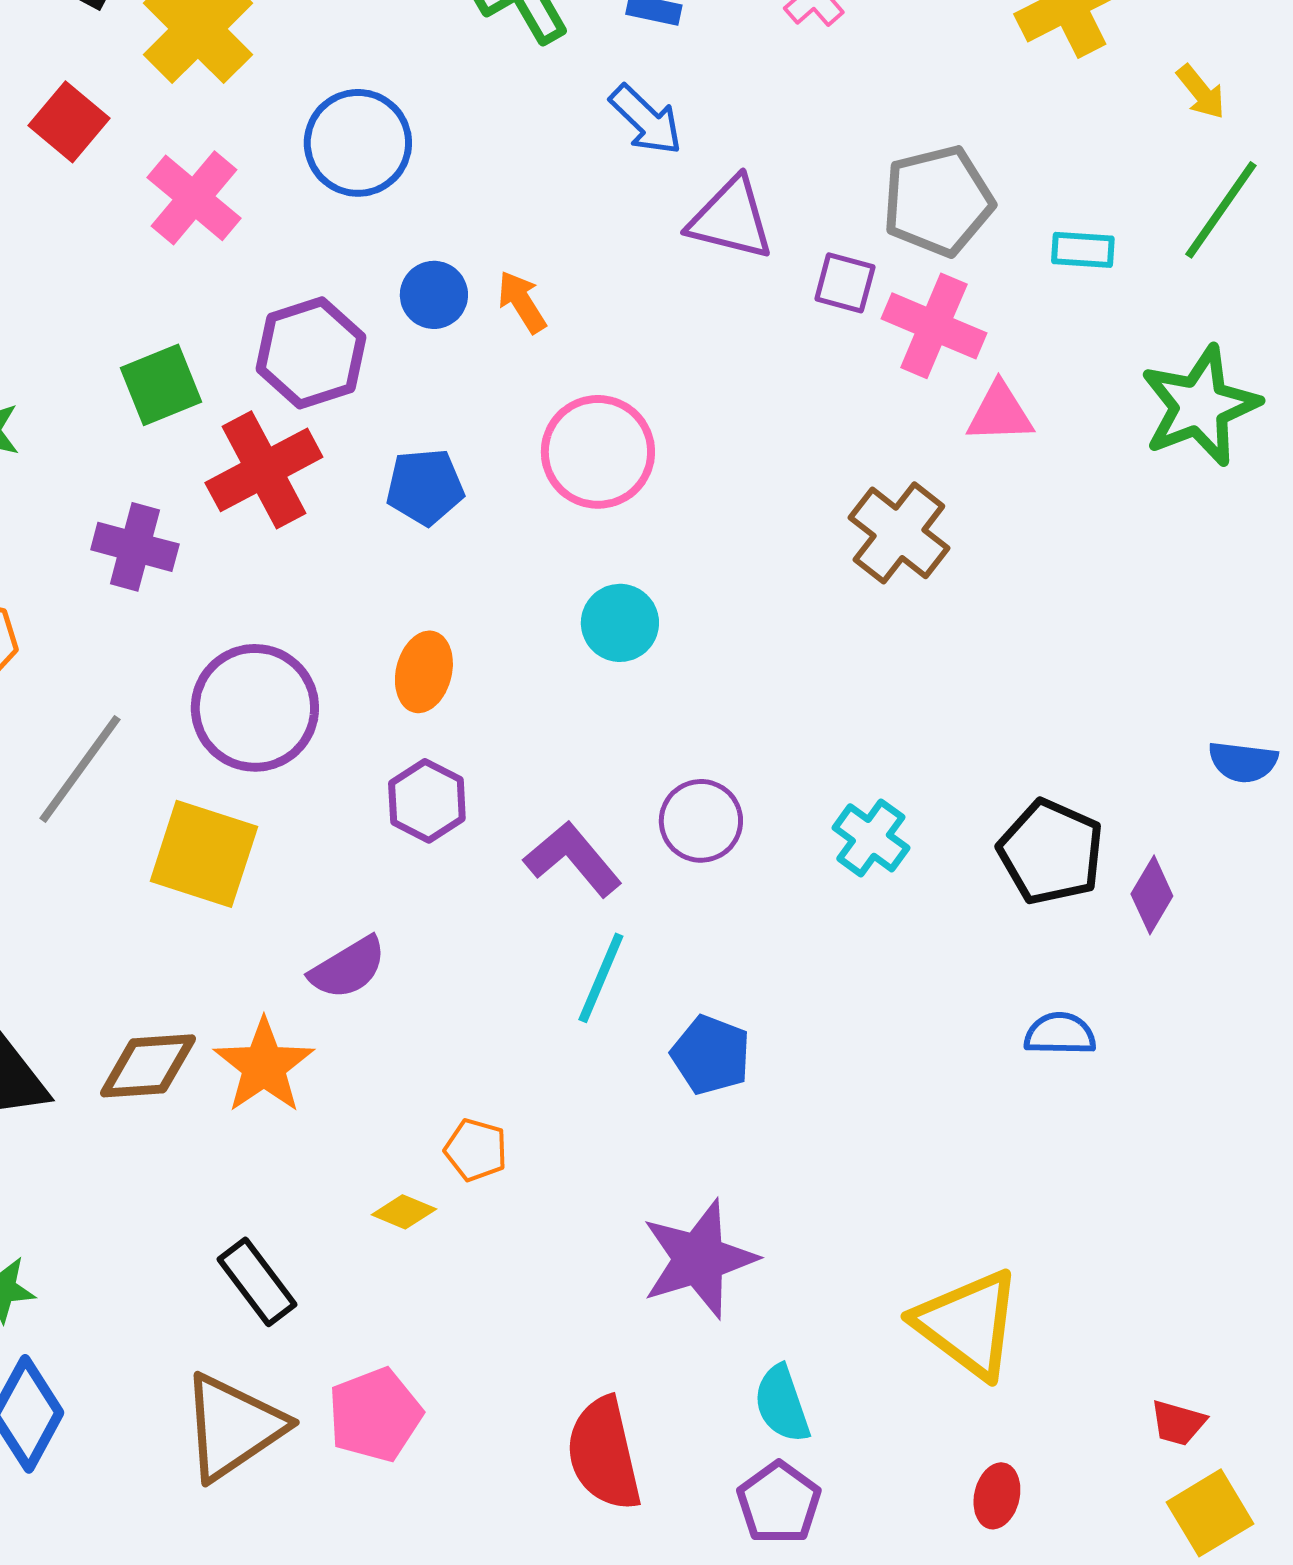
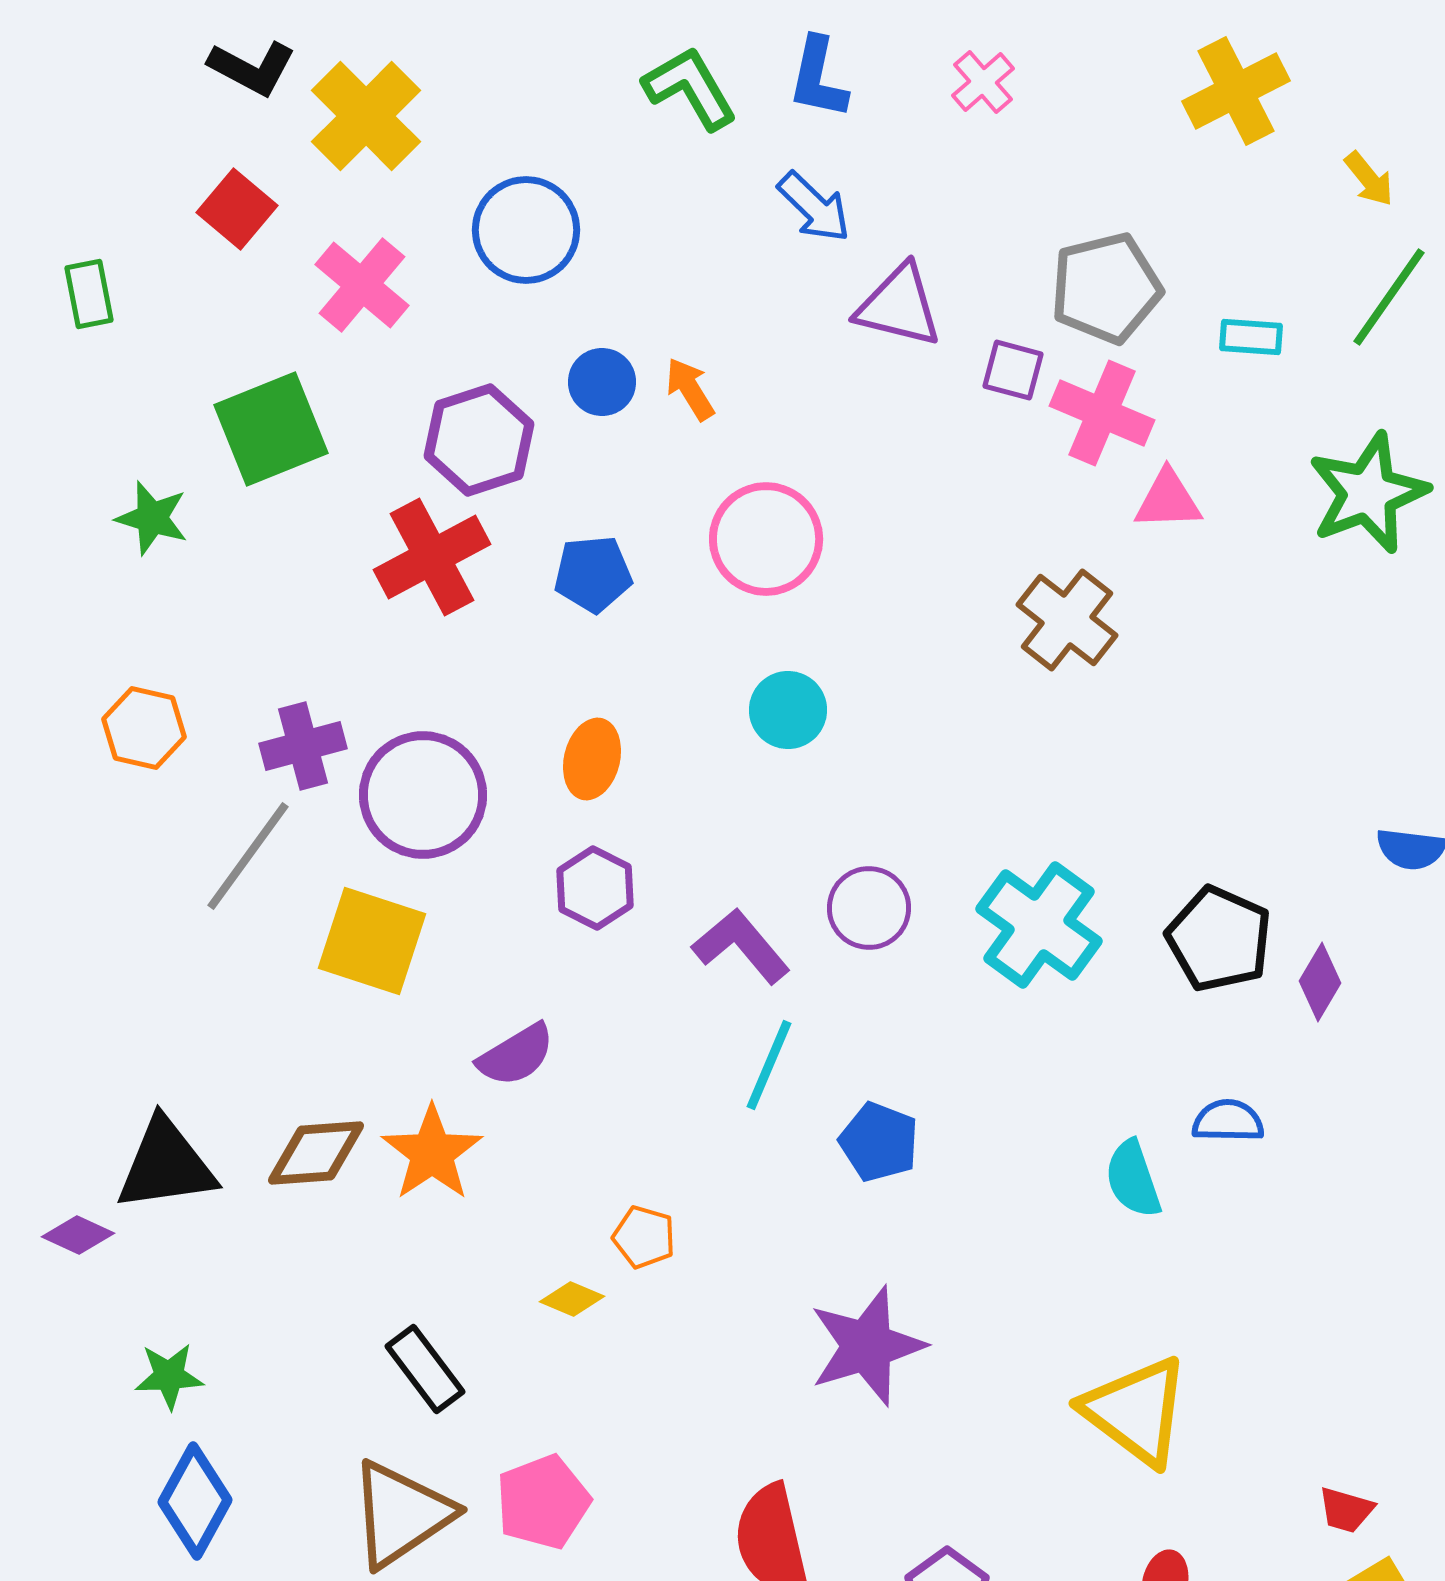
green square: (161, 385) -> (271, 429), moved, size x1.4
purple cross: (135, 547) -> (303, 746), moved, turned -30
cyan cross: (871, 838) -> (1039, 925), size x1.6
cyan semicircle: (782, 1404) -> (1133, 1179), moved

